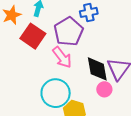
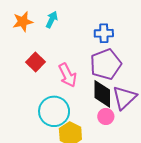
purple pentagon: (69, 32) -> (106, 64), moved
red square: (33, 36) -> (36, 62), moved, size x0.7

